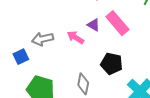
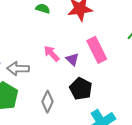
purple triangle: (94, 25) -> (72, 59), moved
gray arrow: (43, 39) -> (18, 69), moved

